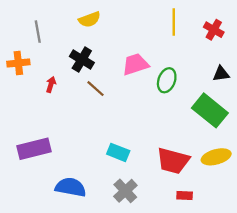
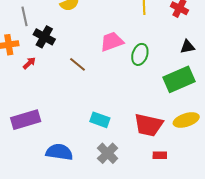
black cross: (82, 60) -> (44, 37), moved
red arrow: (51, 84) -> (29, 63), moved, turned 32
green rectangle: (210, 110) -> (179, 79), turned -60

